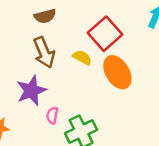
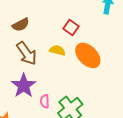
red square: (105, 34) -> (71, 27), size x0.6

